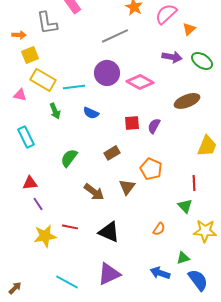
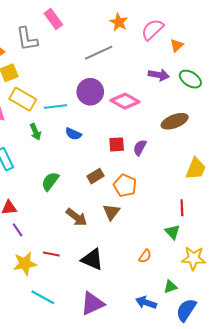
orange pentagon: (151, 169) -> (125, 186), moved
blue semicircle: (198, 280) -> (186, 310), turned -110
cyan line: (67, 282) -> (43, 297), moved

